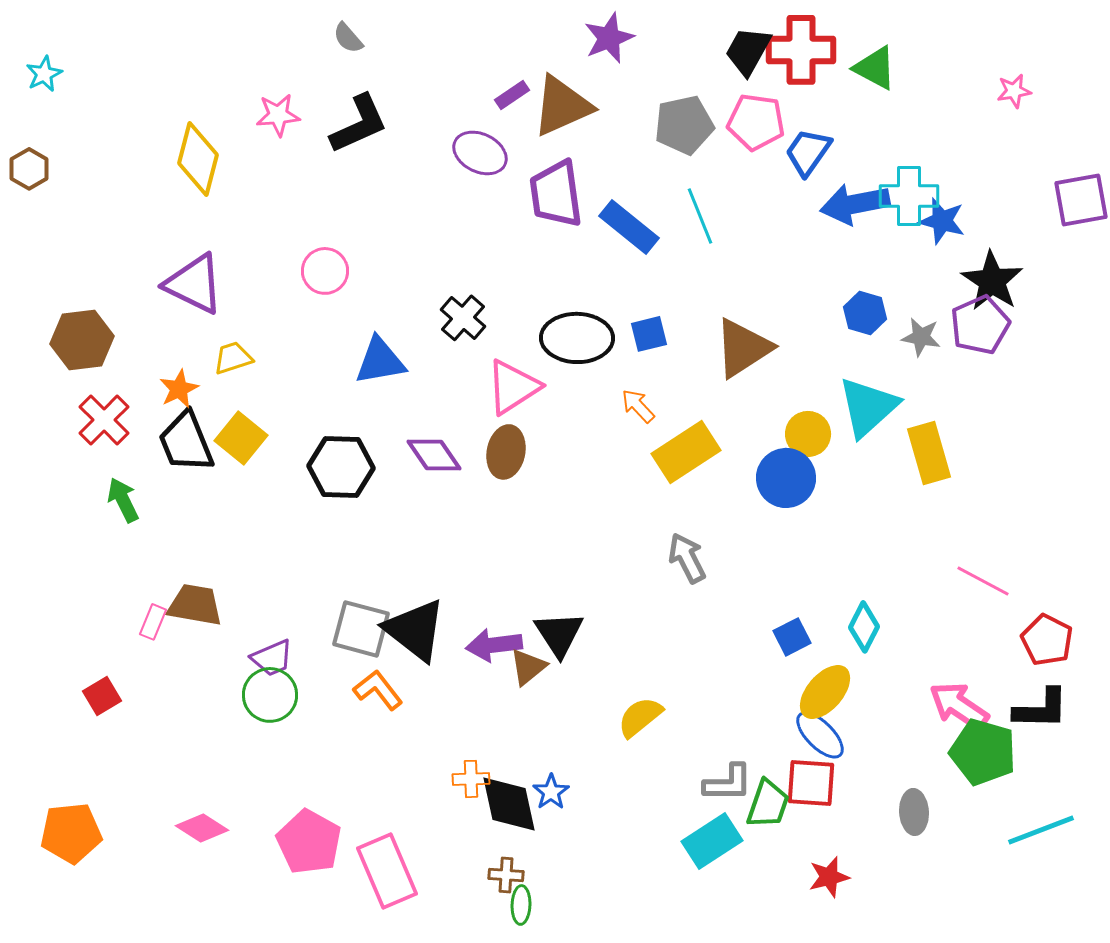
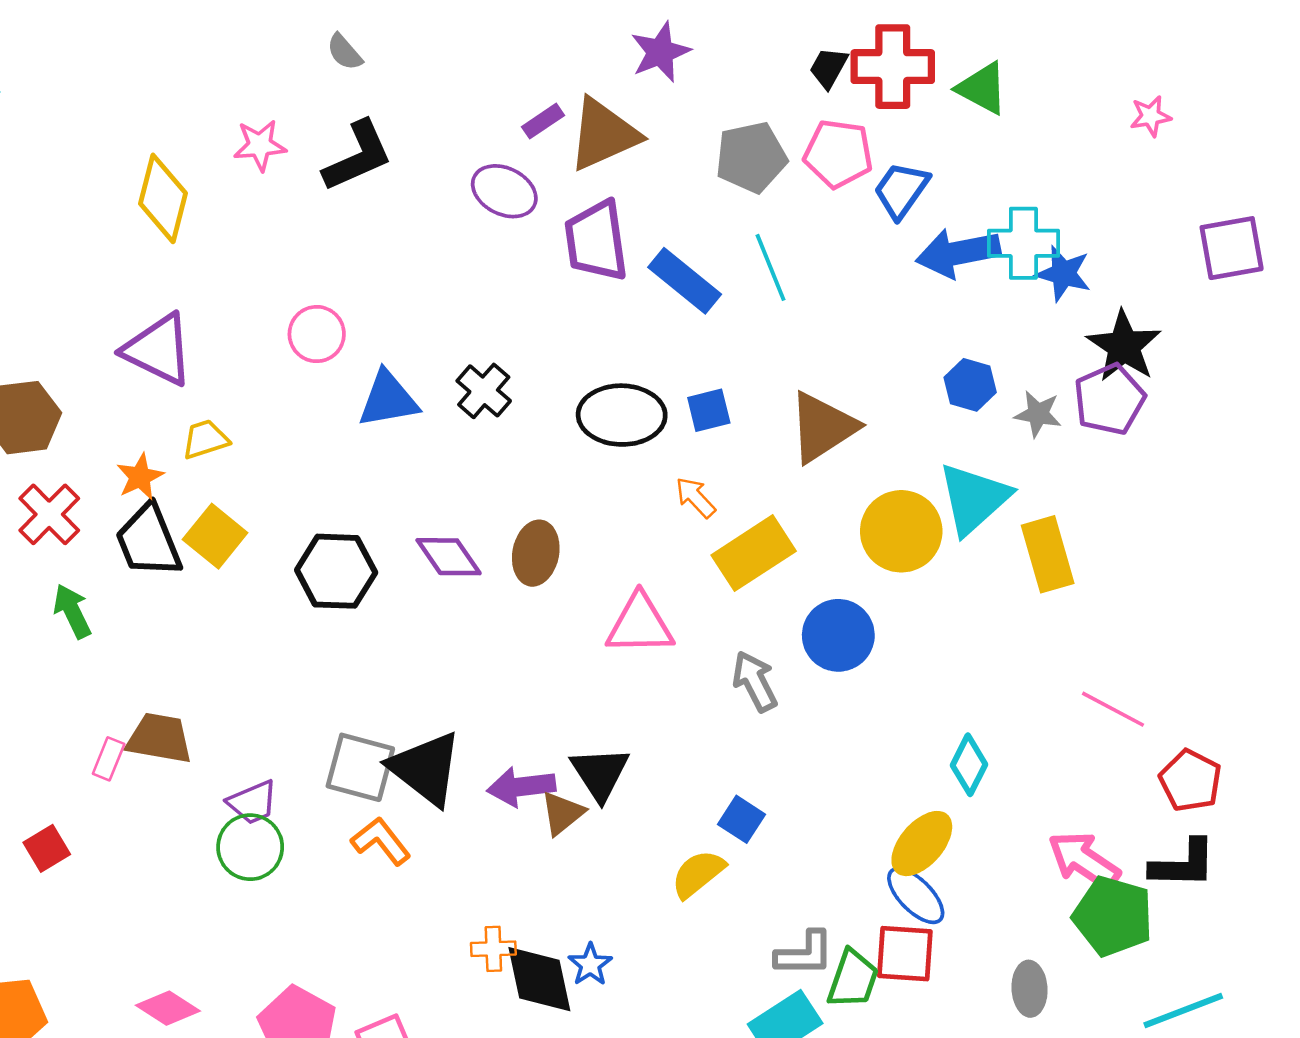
black trapezoid: (748, 51) -> (829, 68), size x0.7
blue triangle: (380, 361) -> (388, 399), moved
pink triangle: (513, 387) -> (640, 624), moved, turned 32
yellow circle: (808, 434) -> (901, 531), size x1.5
blue circle: (786, 478) -> (838, 635), moved
blue square: (792, 637) -> (741, 819), moved, turned -30

